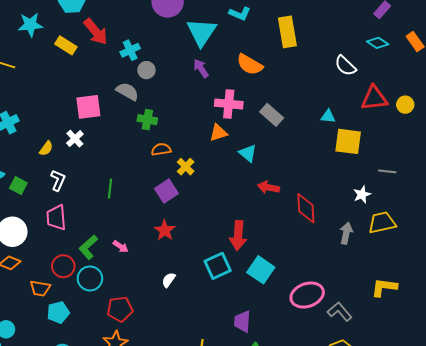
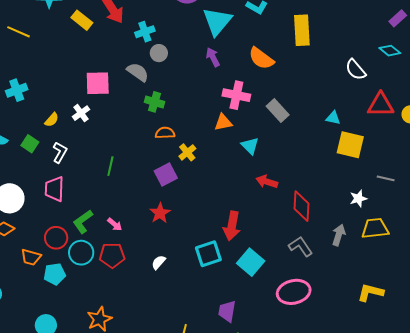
green square: (18, 186) -> (30, 144), moved
red pentagon: (120, 309) -> (112, 255), moved
cyan pentagon: (58, 312) -> (55, 274), moved
gray L-shape: (340, 312) -> (301, 246), moved

